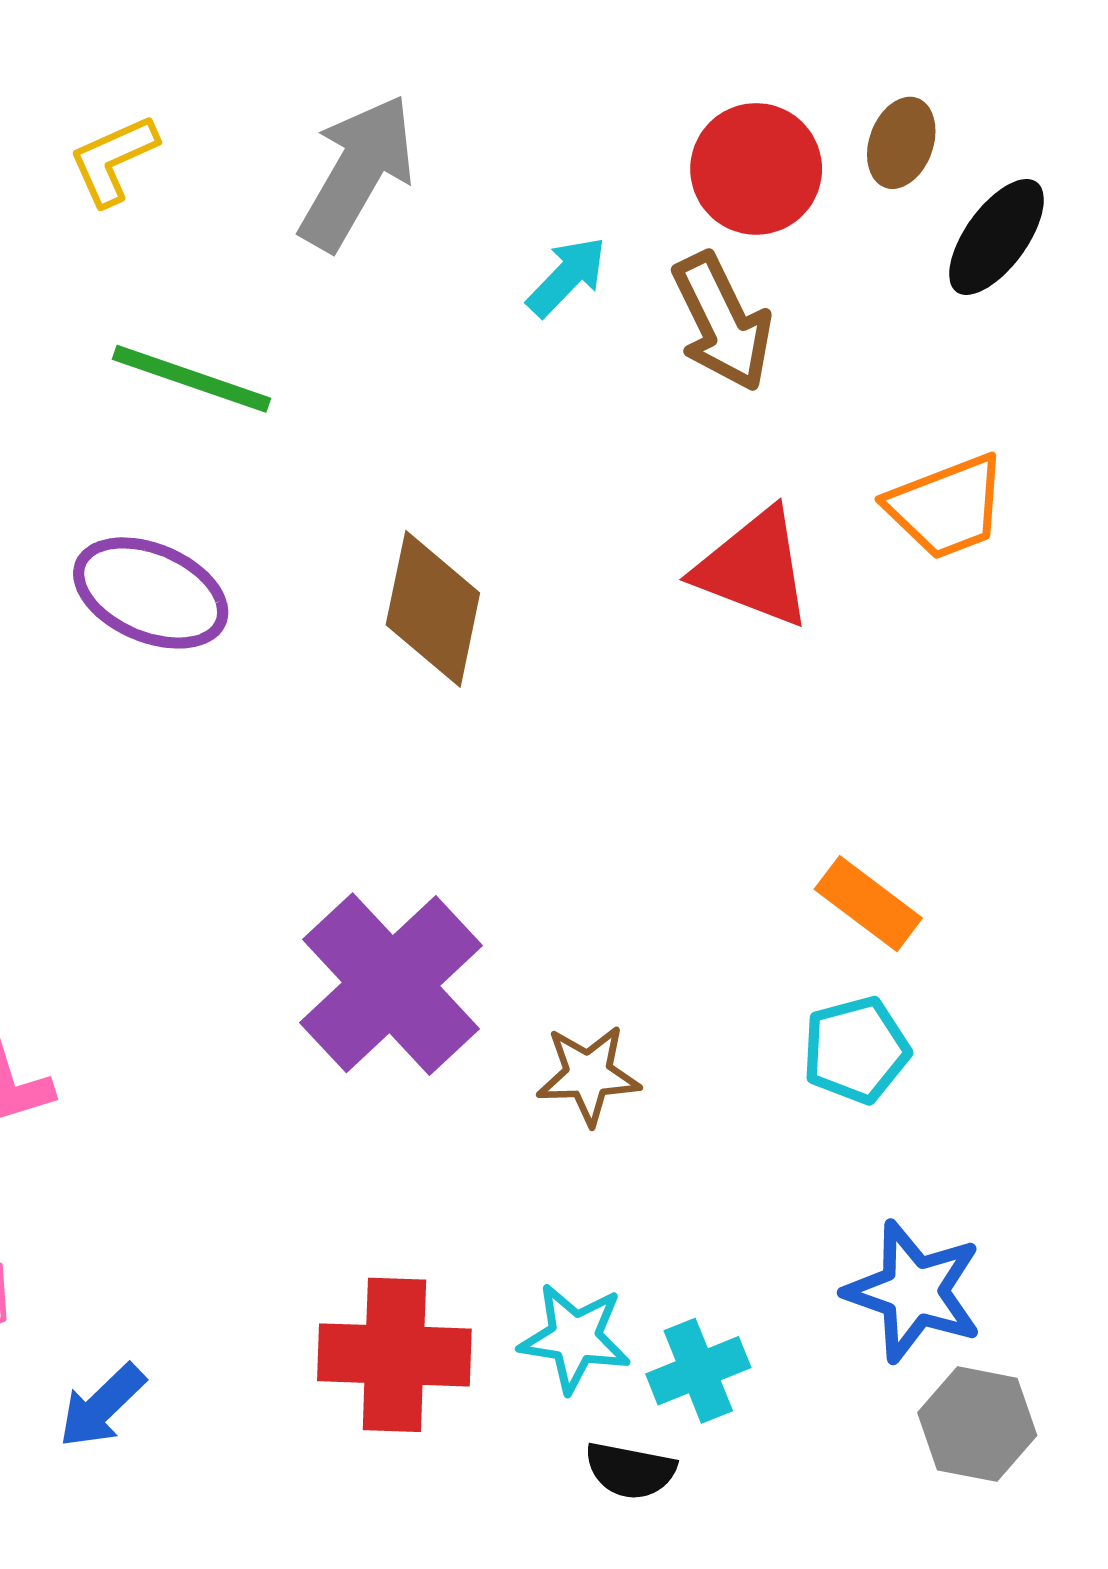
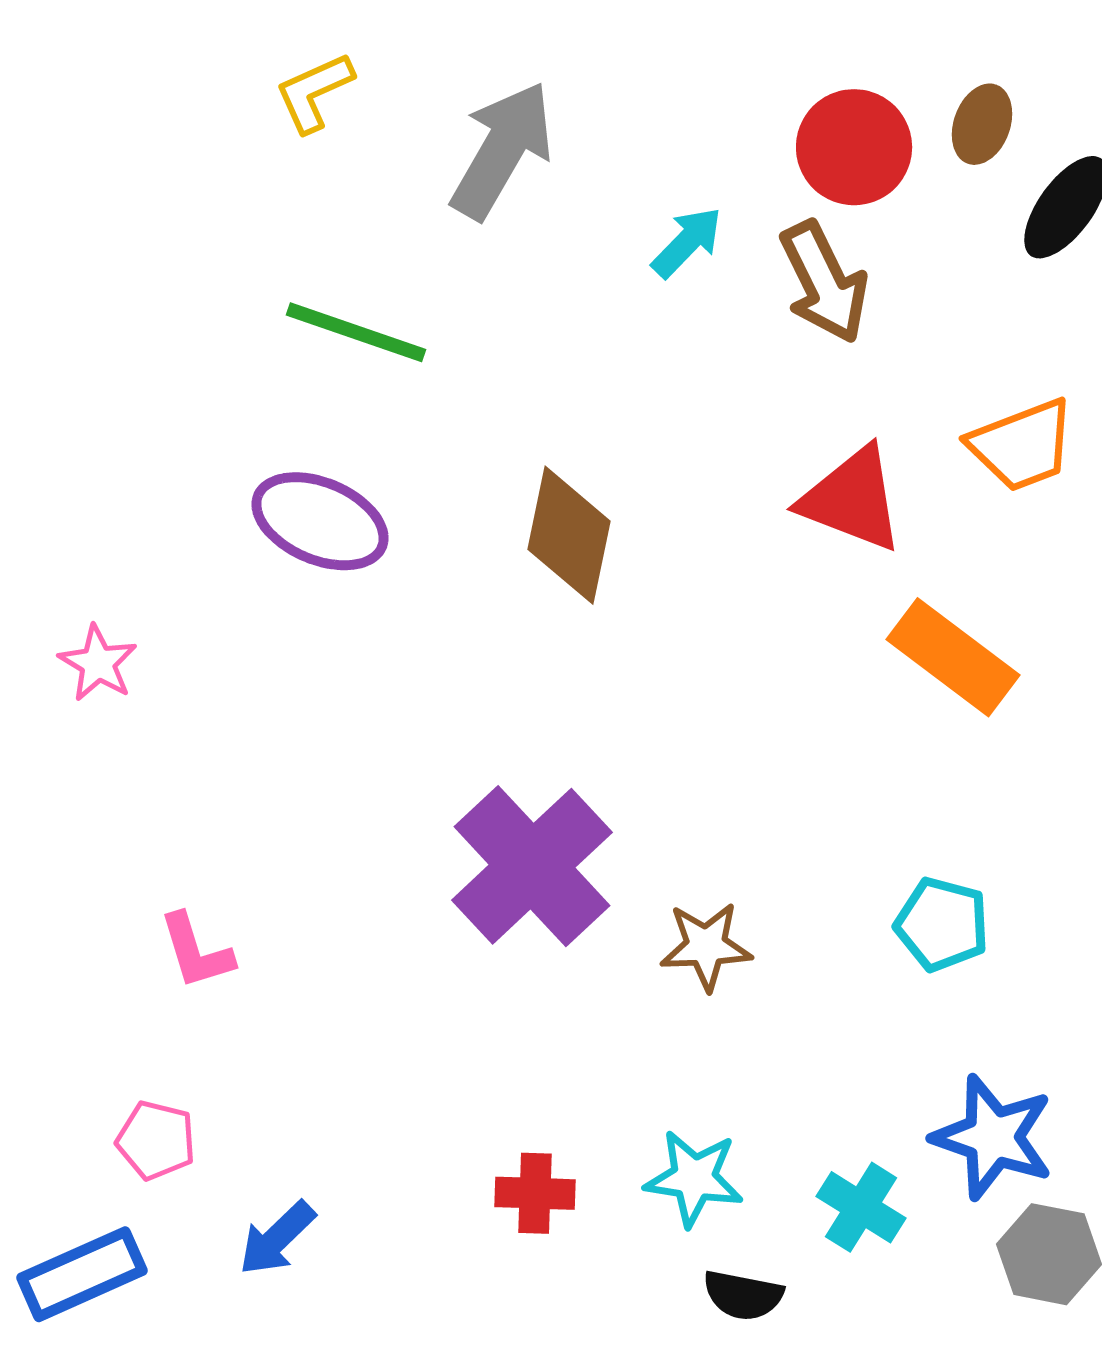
yellow L-shape: (113, 160) -> (314, 92), moved
orange rectangle: (868, 904) -> (953, 657), moved, size x1.4
cyan pentagon: (856, 1050) -> (942, 924), turned 30
red cross: (394, 1355) -> (535, 1193), size x0.6
cyan cross: (698, 1371) -> (861, 1207), moved, turned -36

